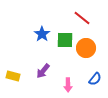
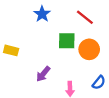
blue star: (42, 34) -> (42, 14), moved
yellow rectangle: (13, 76) -> (11, 50), moved

